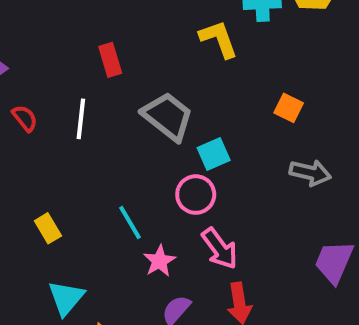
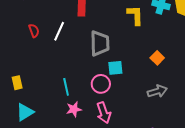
gray trapezoid: (168, 116) -> (100, 43), turned 32
red semicircle: (25, 118) -> (34, 31), moved
gray arrow: (310, 173) -> (157, 91), turned -48
yellow rectangle: (48, 228) -> (17, 83), moved

